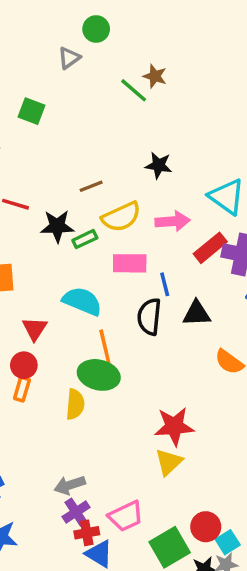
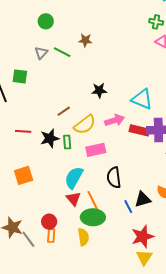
gray triangle: (69, 58) -> (41, 53), moved
green line: (134, 90) -> (62, 52), moved
green rectangle: (85, 239) -> (67, 142), turned -56
red rectangle: (210, 248) -> (139, 130), turned 66
blue line: (165, 284) -> (128, 207), moved
cyan semicircle: (82, 301) -> (74, 178), turned -70
black triangle: (197, 314) -> (143, 199), moved
red triangle: (35, 329) -> (73, 199), moved

